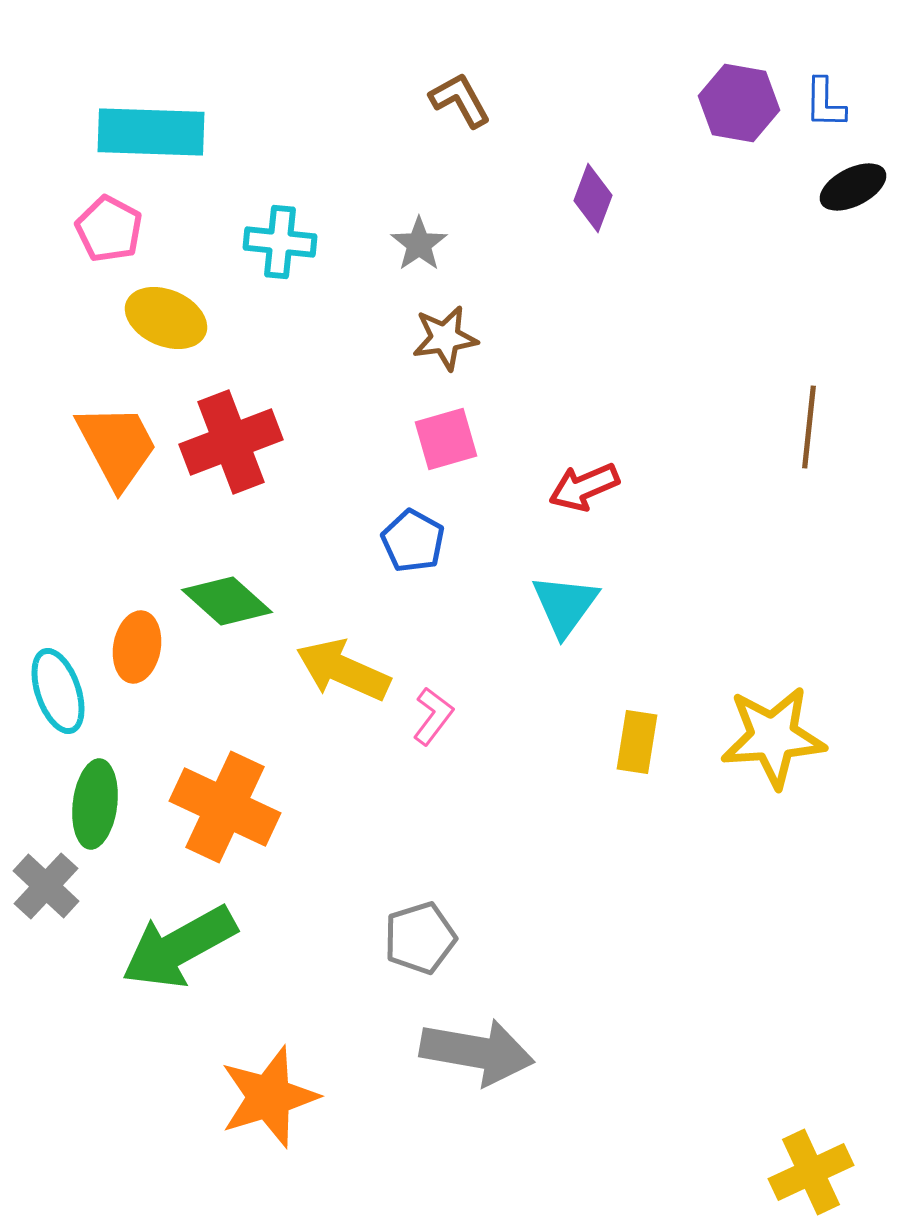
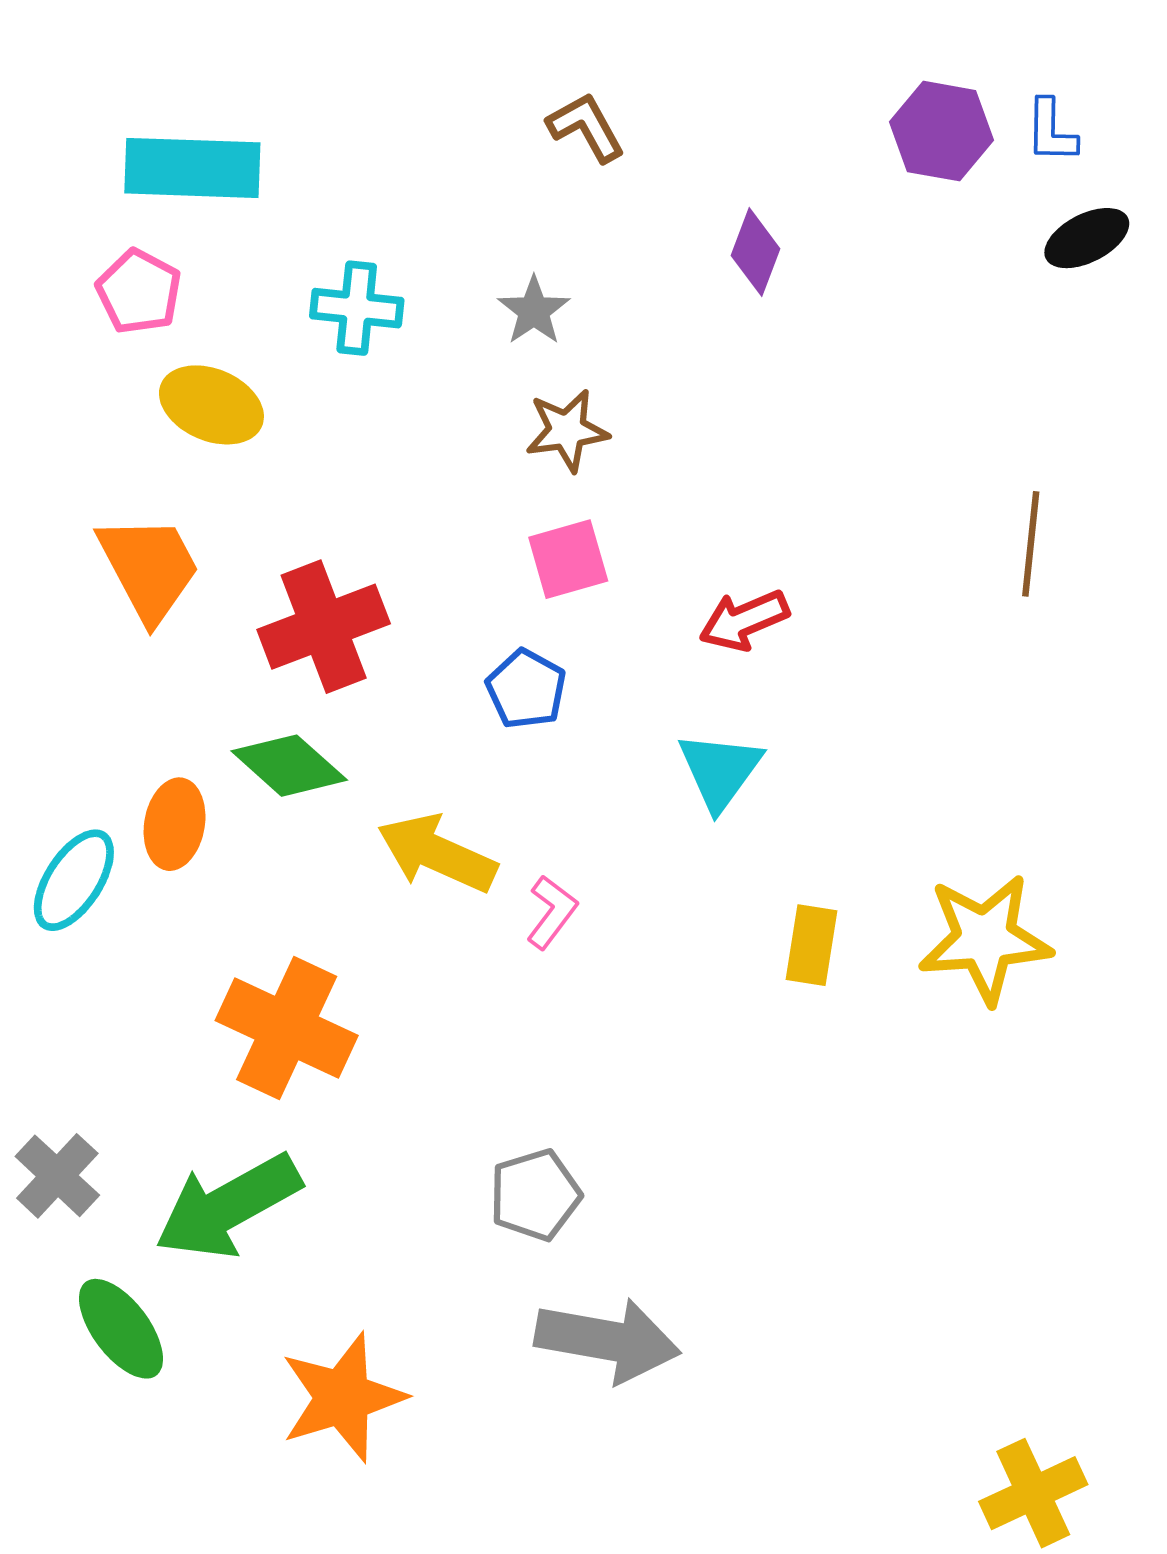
red cross: (231, 442) -> (324, 627), moved
cyan ellipse: (58, 691) -> (74, 880), turned 52
green ellipse: (95, 804) -> (121, 1329), moved, turned -44
gray cross: (46, 886) -> (57, 1176), moved

